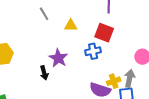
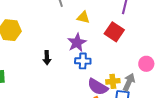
blue cross: (93, 51) -> (83, 61), moved
purple star: (58, 58) -> (77, 43), moved

